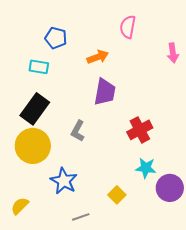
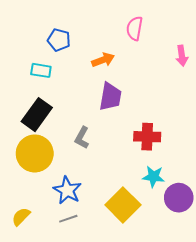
red cross: (140, 130) -> (147, 137), turned 30
yellow square: (117, 195) -> (123, 205), size x1.8
gray line: (81, 217) -> (68, 219), moved

